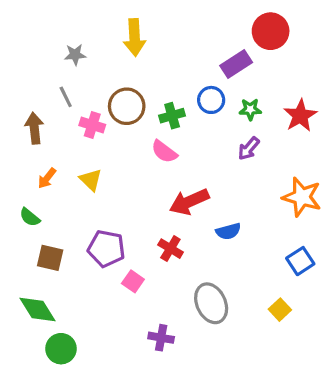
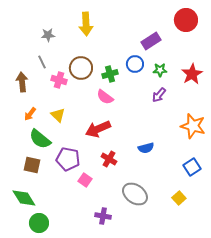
red circle: (271, 31) -> (186, 20), moved
red arrow: (189, 202) -> (98, 129), moved
green semicircle: (30, 217) -> (40, 139), moved, size x1.6
gray ellipse: (211, 303) -> (135, 194), turned -30

